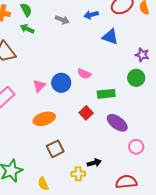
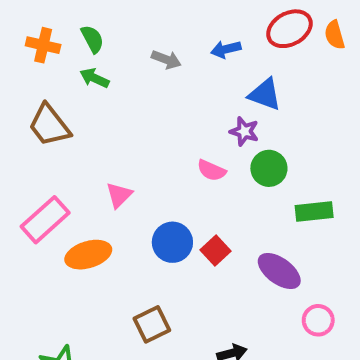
purple star: (142, 55) -> (244, 131), moved
green circle: (136, 78) -> (269, 168), moved
blue circle: (61, 83) -> (172, 242), moved
green rectangle: (106, 94) -> (314, 211), moved
orange ellipse: (44, 119) -> (88, 255), moved

